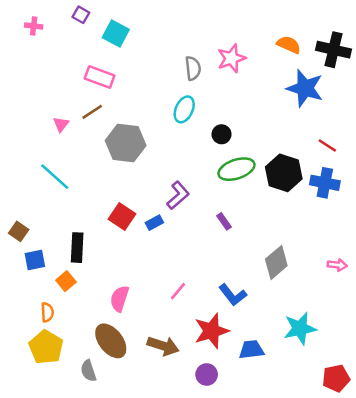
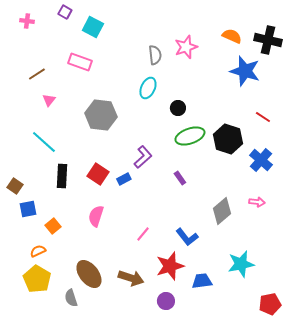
brown line: (92, 112) -> (37, 74), moved
blue cross: (325, 183) -> (261, 160), moved, turned 30
black rectangle: (77, 248) -> (62, 176), moved
pink arrow: (337, 265) -> (257, 202), moved
pink semicircle: (119, 299) -> (96, 216), moved
orange semicircle: (47, 312) -> (38, 251), turned -112

